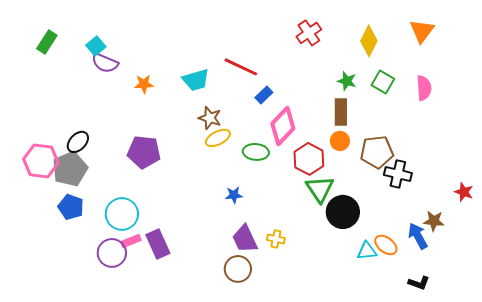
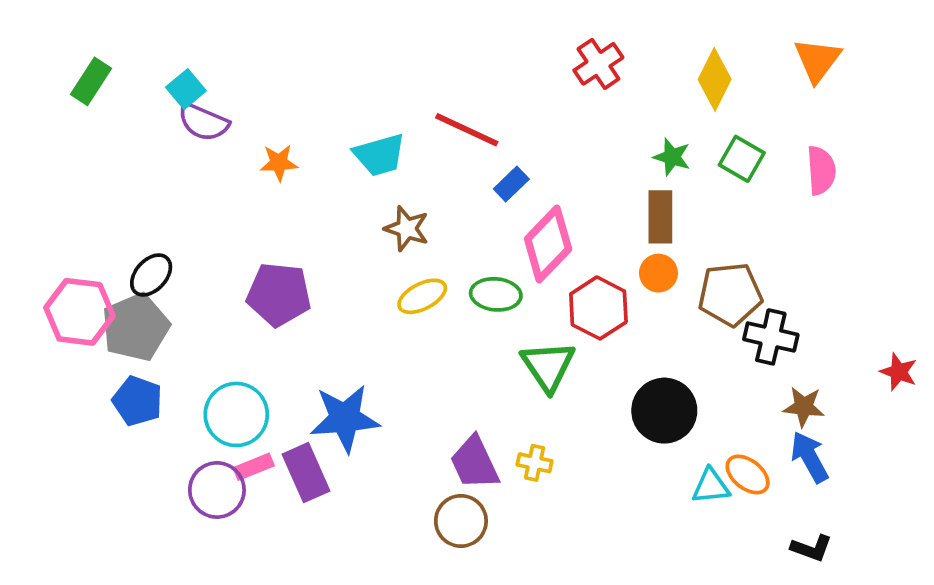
yellow ellipse: (218, 138) -> (422, 296), moved
green triangle: (320, 189) -> (548, 366), moved
blue star: (234, 195) -> (345, 418), moved, size x2.0
brown star: (434, 221) -> (804, 407), moved

